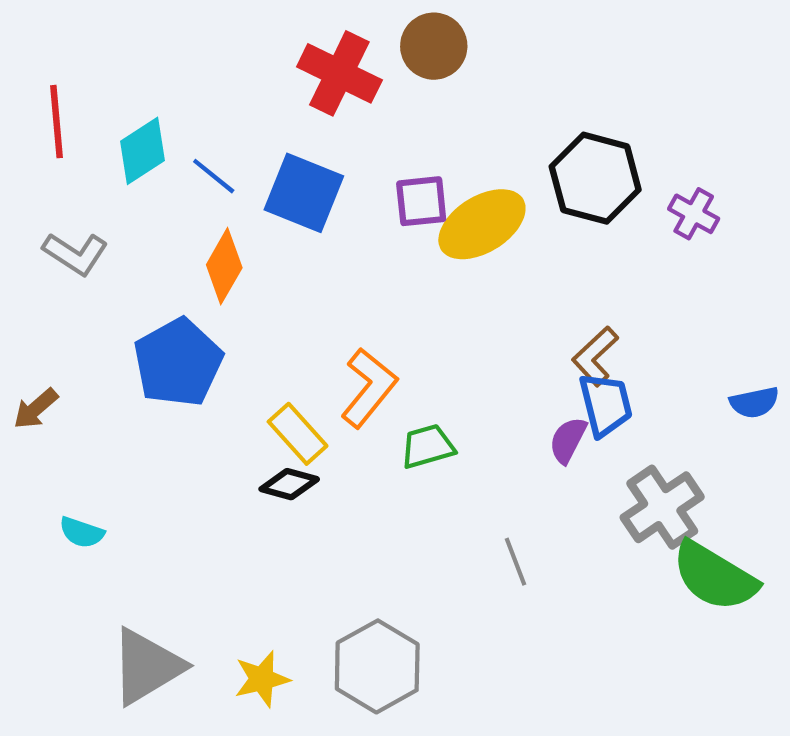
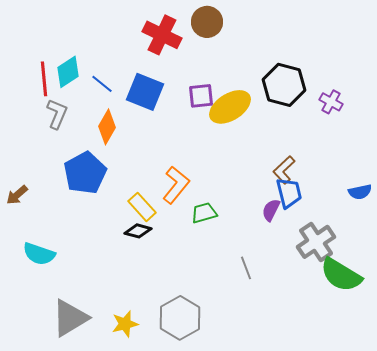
red line: (57, 122) -> (44, 79), moved
gray L-shape: (75, 254) -> (57, 114), moved, turned -100
cyan semicircle: (82, 532) -> (39, 254), size x1.5

